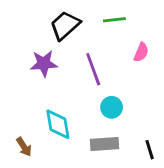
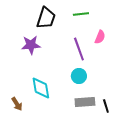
black trapezoid: (65, 25) -> (46, 18), turned 150
purple line: (93, 69) -> (79, 49), moved
gray rectangle: (104, 144) -> (85, 102), moved

